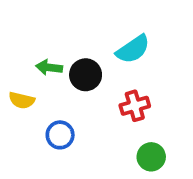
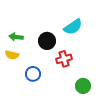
green arrow: (49, 67) -> (16, 37), moved
red cross: (135, 106) -> (64, 59), moved

